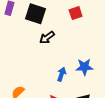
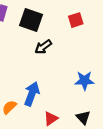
blue arrow: (62, 74) -> (32, 94), moved, size x1.5

